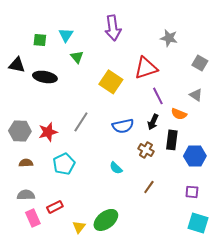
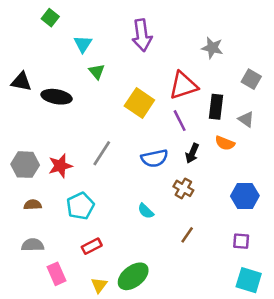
green square: (40, 40) -> (50, 18), moved, turned 32
purple line: (158, 96) -> (180, 121), moved
black rectangle: (172, 140) -> (216, 107), moved
red rectangle: (55, 207) -> (92, 246), moved
pink rectangle: (33, 218) -> (57, 274), moved

